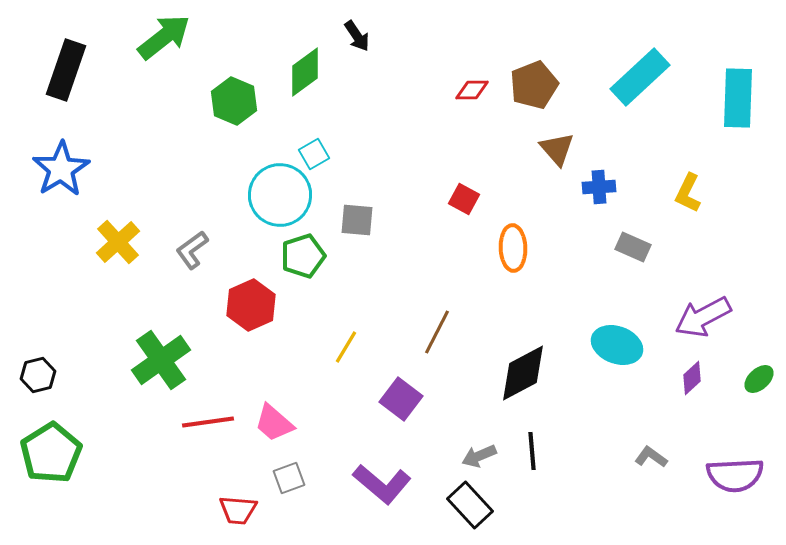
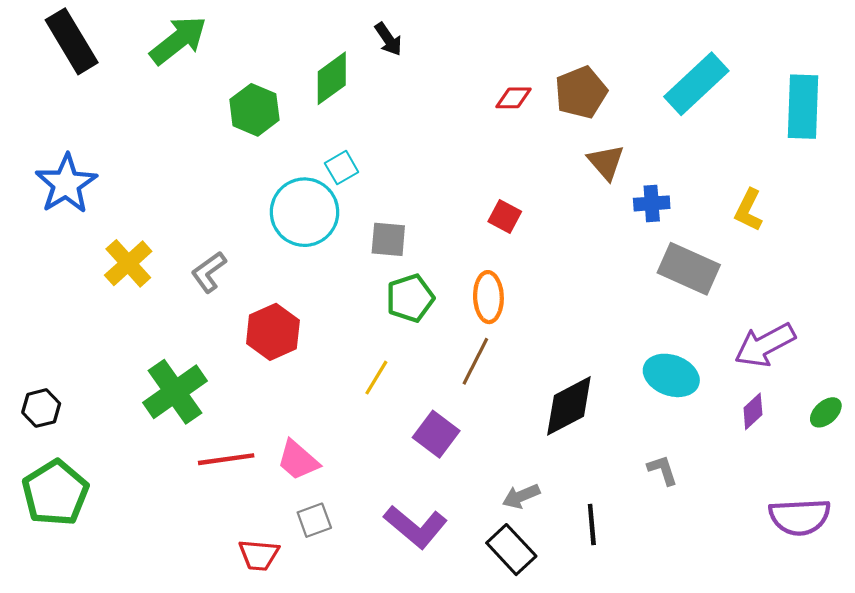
black rectangle: (66, 70) -> (72, 41), moved, turned -50
gray rectangle: (633, 247) -> (689, 269), size x1.6
orange ellipse: (513, 248) -> (488, 297), moved
green pentagon: (303, 256) -> (410, 298), moved
black line: (532, 451) -> (592, 524), moved
gray L-shape: (651, 457) -> (663, 470), moved, turned 36

